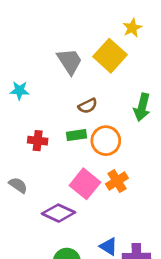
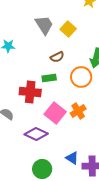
yellow square: (110, 56) -> (68, 29), moved, size x0.7
red cross: (38, 141) -> (30, 92), moved, size x1.5
orange circle: (106, 141) -> (81, 77), moved

